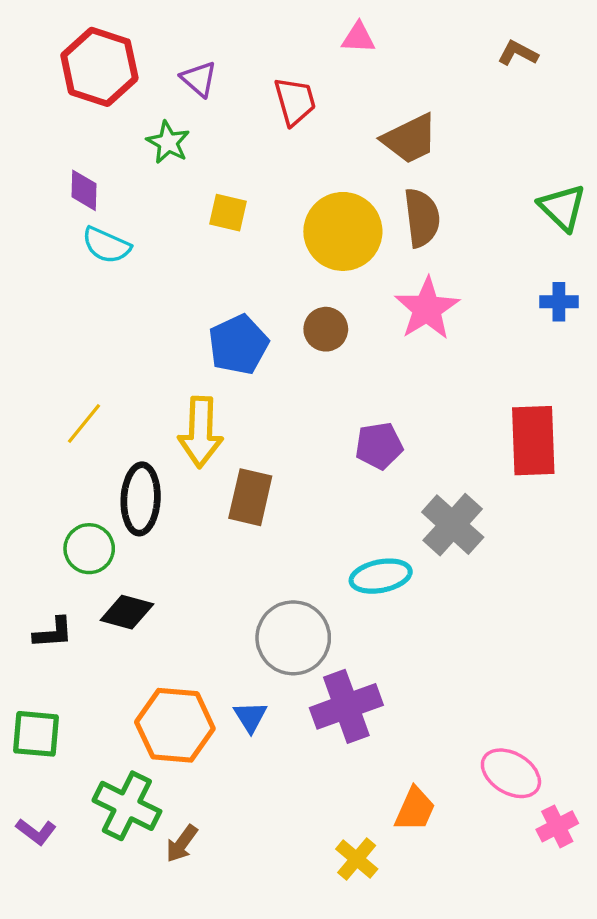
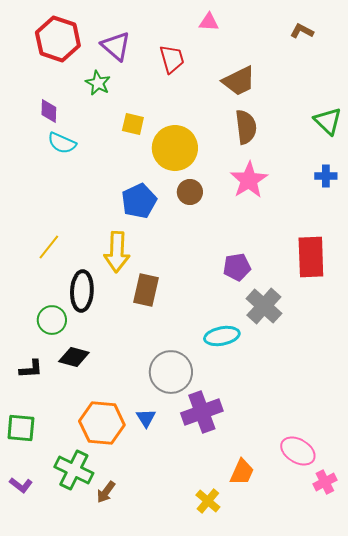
purple triangle: (199, 79) -> (116, 46), size x1.4
yellow circle: (343, 231) -> (175, 148), moved
purple pentagon: (379, 446) -> (237, 267), moved

